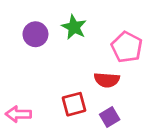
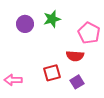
green star: (74, 27) -> (52, 19), turned 30

